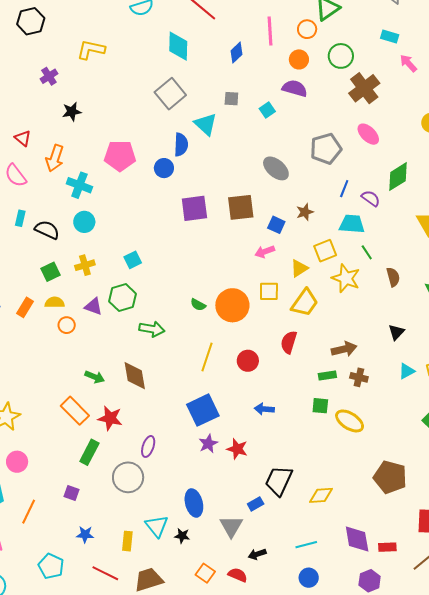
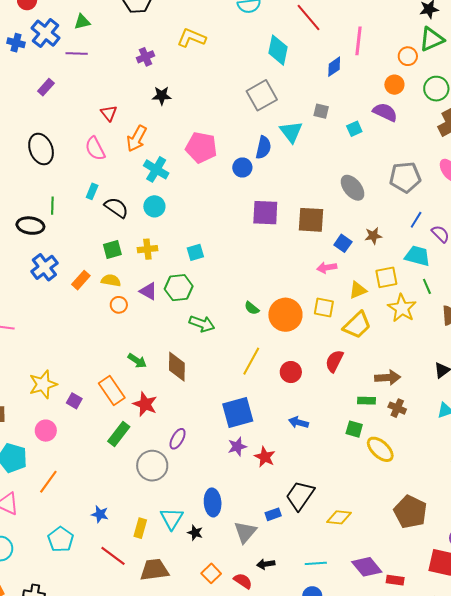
pink line: (270, 31) -> (358, 41), moved
purple square: (72, 493) -> (74, 401), moved
purple diamond: (357, 539) -> (367, 567), turned -40

